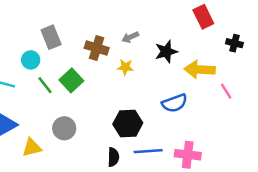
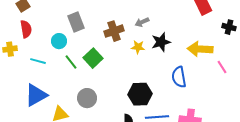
brown cross: (97, 48) -> (114, 31), turned -36
black star: (166, 52) -> (161, 42), moved
blue semicircle: (175, 103) -> (179, 77), turned 100

